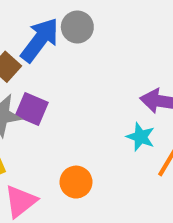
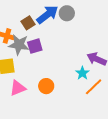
purple square: (32, 109) -> (35, 46), turned 35

